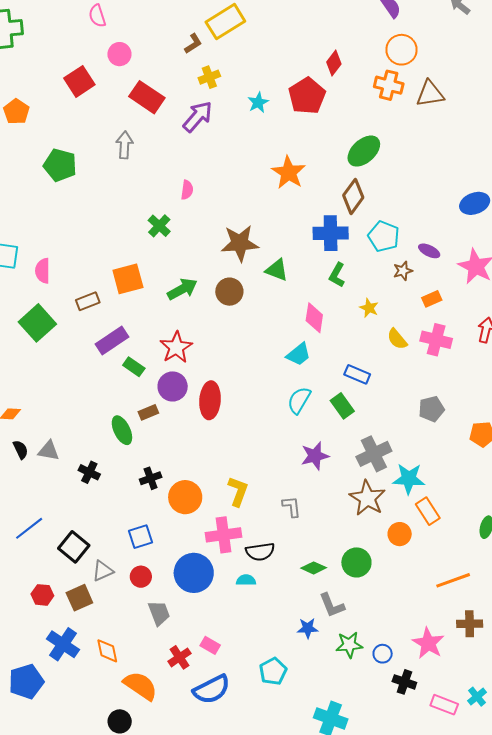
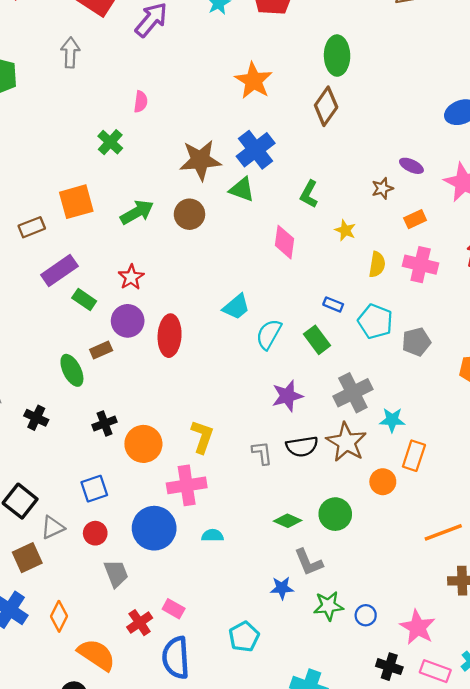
green ellipse: (364, 151) -> (337, 56), turned -48
blue cross: (331, 233) -> (256, 150), moved, turned -36
cyan pentagon: (384, 236) -> (375, 321), moved
yellow semicircle: (397, 339) -> (377, 264), turned -130
red star: (176, 347) -> (131, 277), size x0.7
cyan trapezoid: (299, 354) -> (236, 307), moved
blue rectangle: (357, 374) -> (333, 304), size x0.7
cyan star: (409, 479) -> (392, 420), size x0.7
orange rectangle: (428, 511) -> (414, 456), turned 52
black semicircle: (260, 552) -> (302, 446), moved
pink star: (428, 643) -> (418, 627), moved
orange diamond: (107, 651) -> (59, 616), turned 40
black cross: (404, 682) -> (389, 667), moved
blue semicircle: (212, 689) -> (176, 658), turned 114

